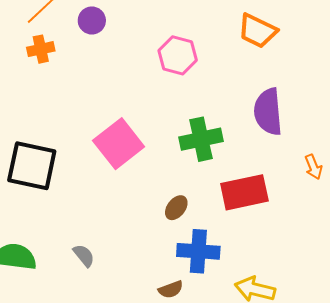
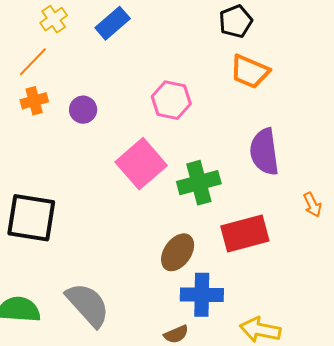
purple circle: (92, 20) -> (83, 110), moved
pink square: (119, 144) -> (141, 164), moved
brown ellipse: (176, 208) -> (178, 252), size x1.5
gray semicircle: (84, 255) -> (88, 305), size x2.0

